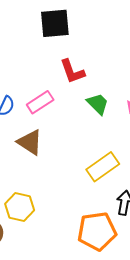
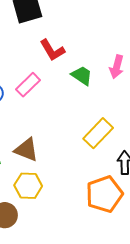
brown triangle: (30, 142) -> (26, 150), moved

